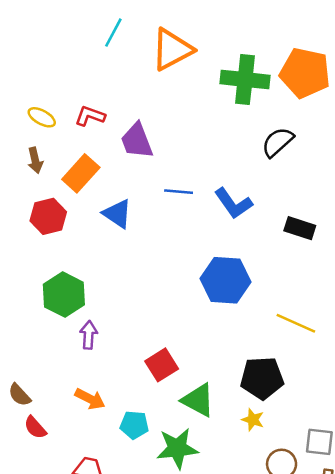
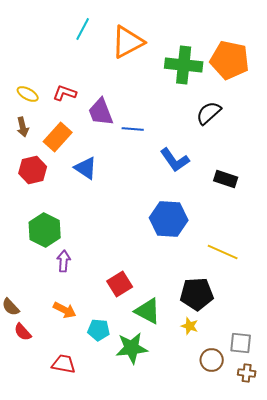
blue line: (179, 192) -> (133, 129), moved

